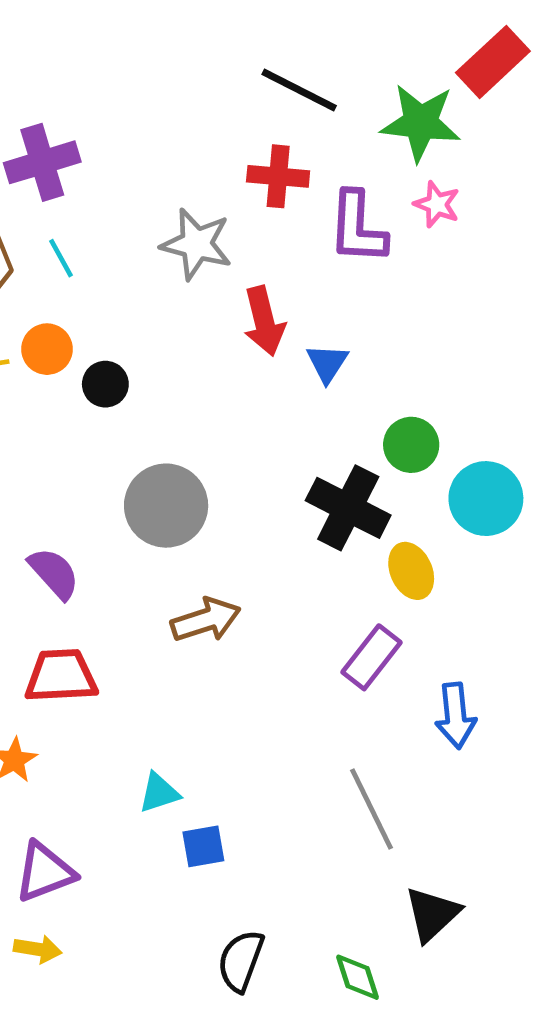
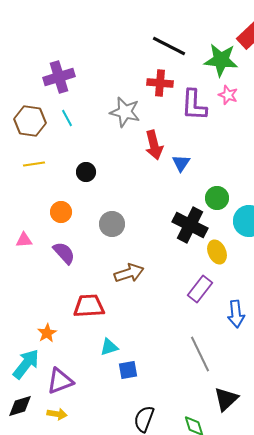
orange circle: (47, 349) -> (61, 212), moved
gray circle: (166, 506) -> (112, 224), size x0.7
red trapezoid: (61, 676) -> (89, 306), moved

